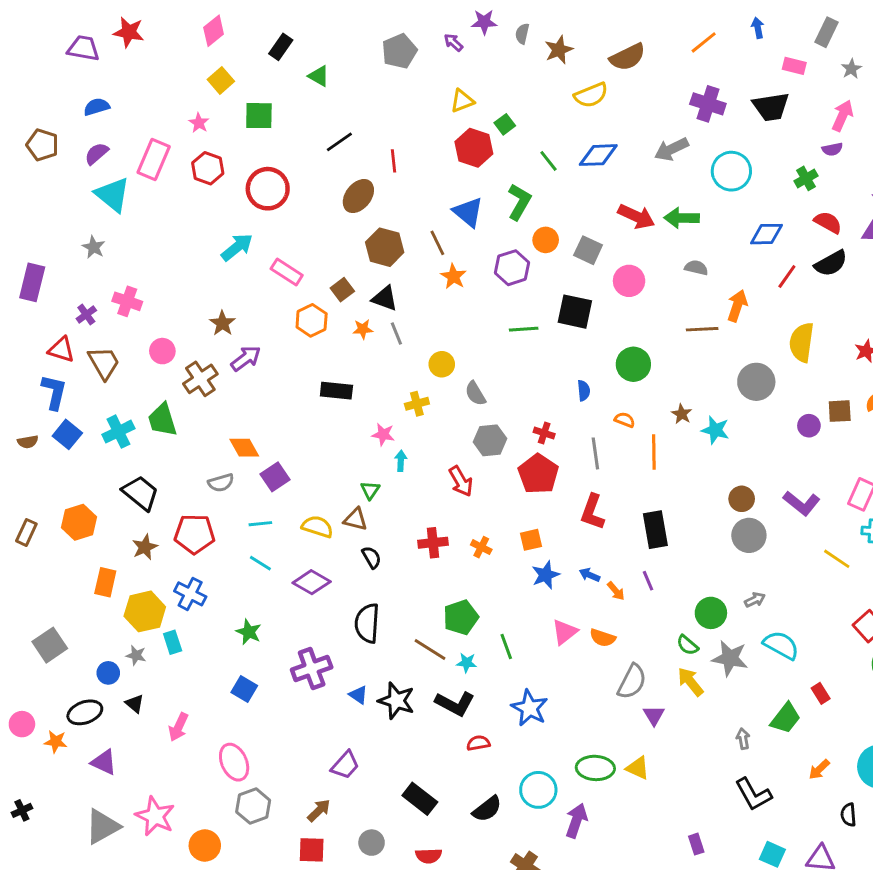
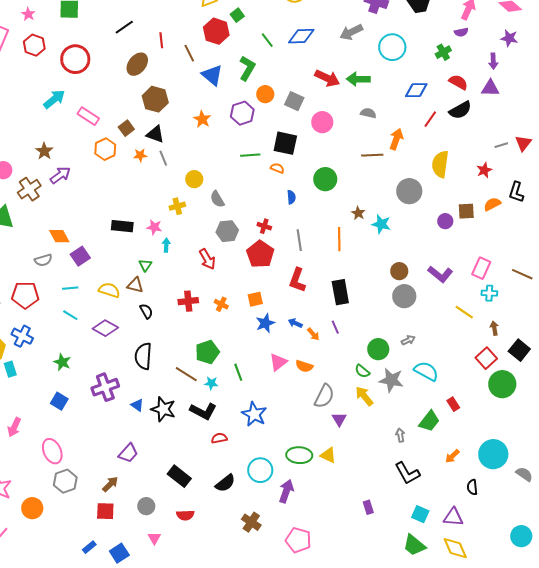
brown line: (437, 243) -> (189, 53), moved
black rectangle: (336, 391) -> (122, 226), moved
orange semicircle: (625, 420) -> (277, 168), moved

